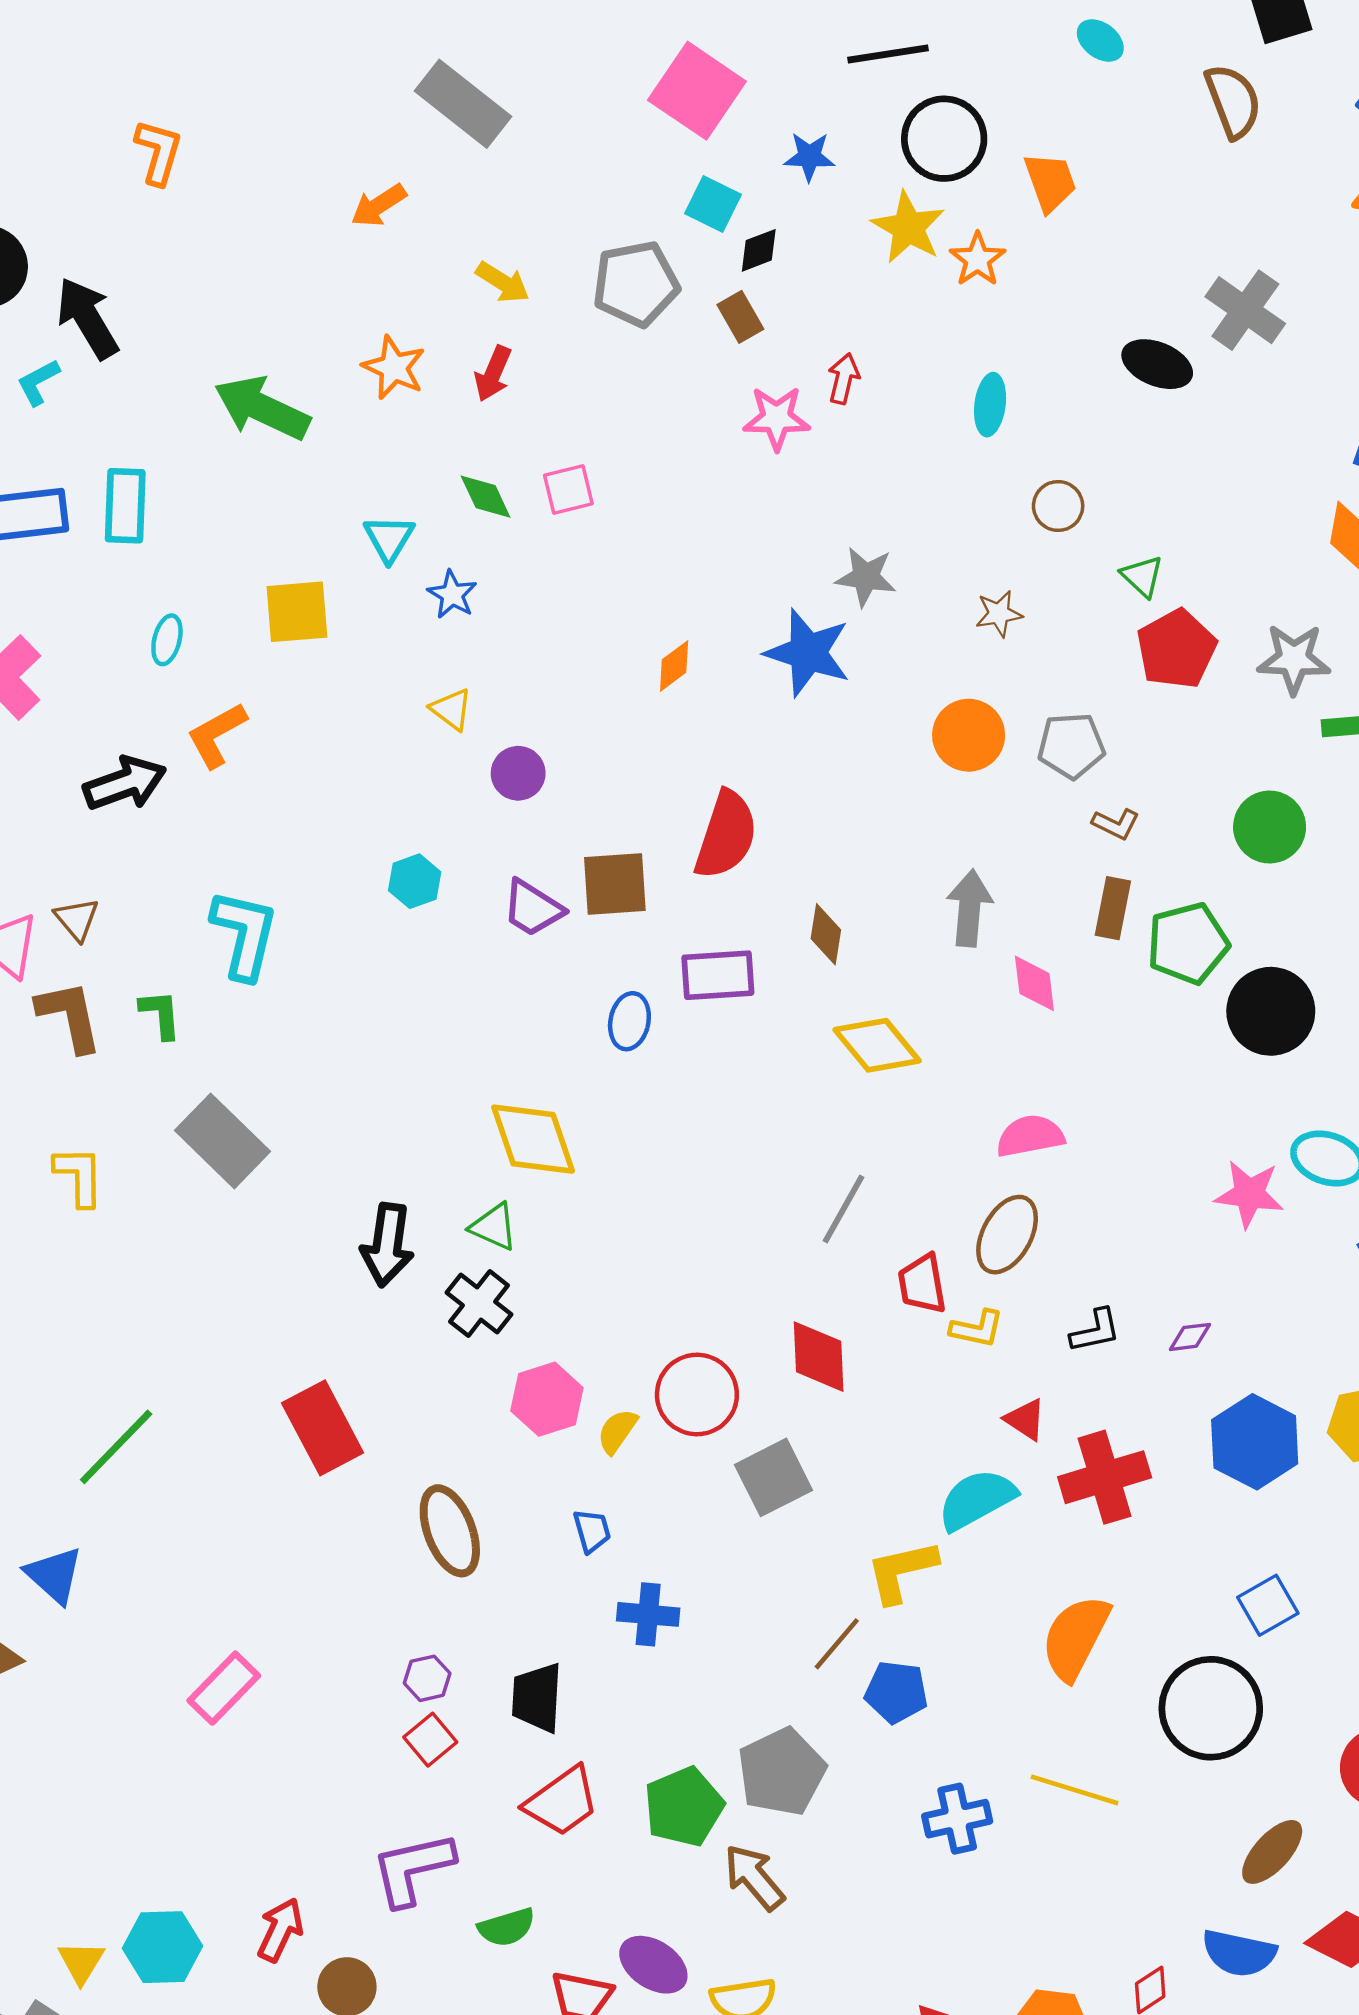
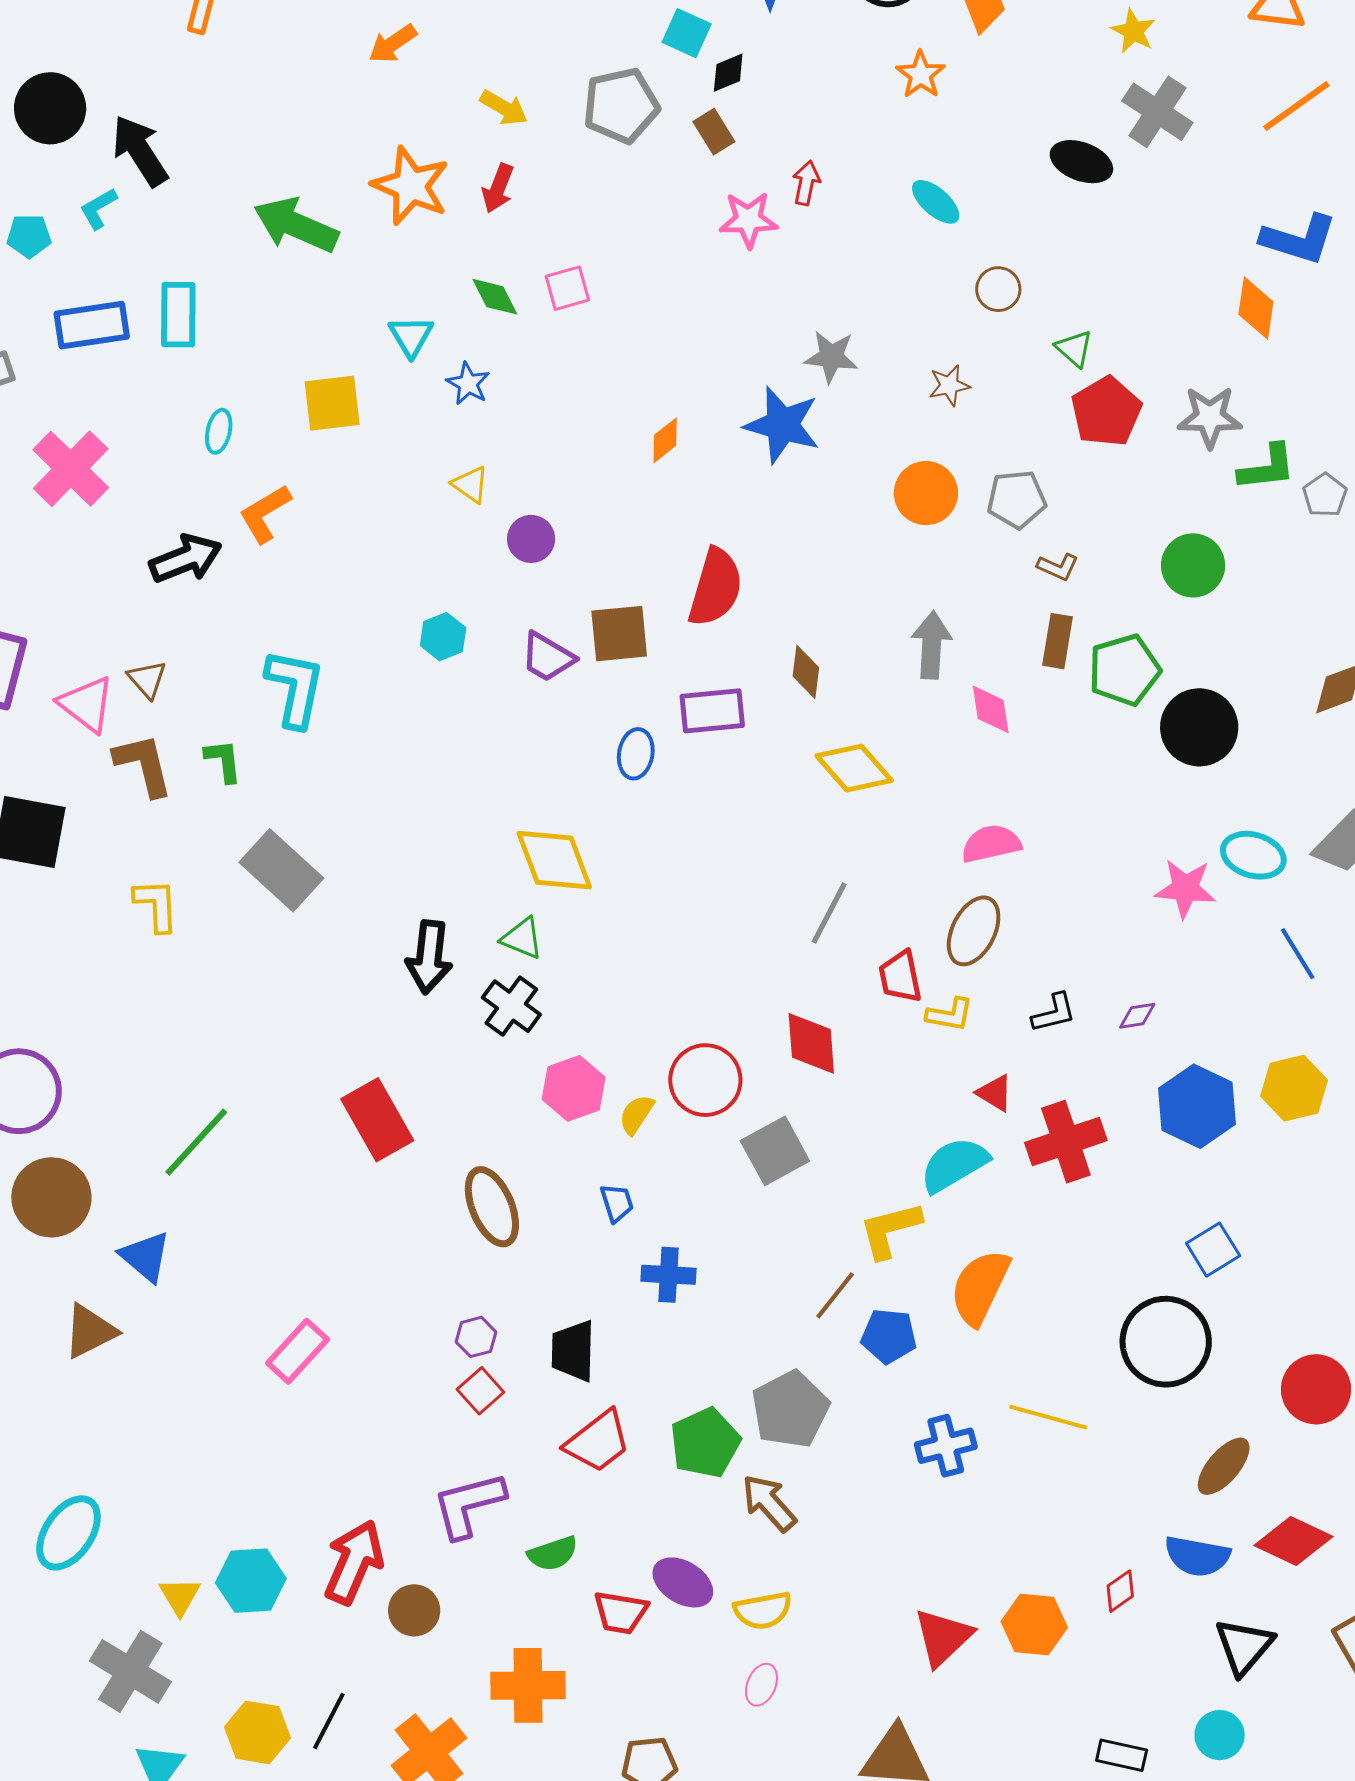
yellow star: (908, 227) -> (1133, 31), moved, size x0.7
orange star: (394, 368) -> (411, 186), size x1.4
cyan ellipse: (990, 405) -> (936, 202), turned -54
orange semicircle: (1075, 1637) -> (980, 1287), moved
red arrow: (280, 1930) -> (354, 1562), size x1.5

